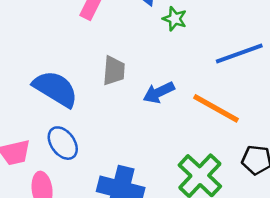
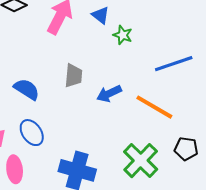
blue semicircle: (55, 89) -> (27, 89), size x0.7

